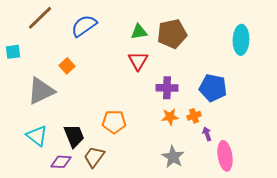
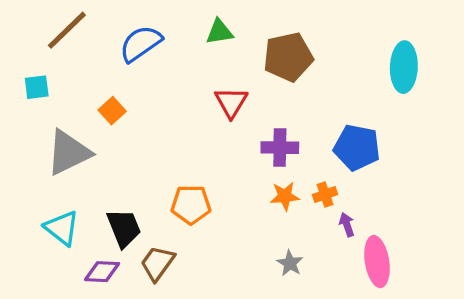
green triangle: (139, 32) -> (219, 32), moved
cyan square: (13, 52) -> (37, 87), moved
gray star: (173, 157) -> (290, 263), size x0.7

